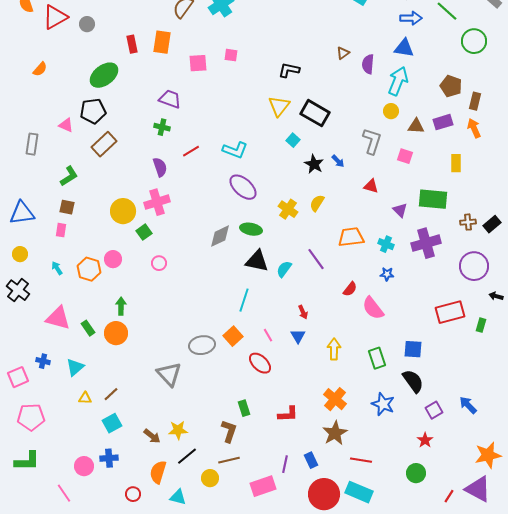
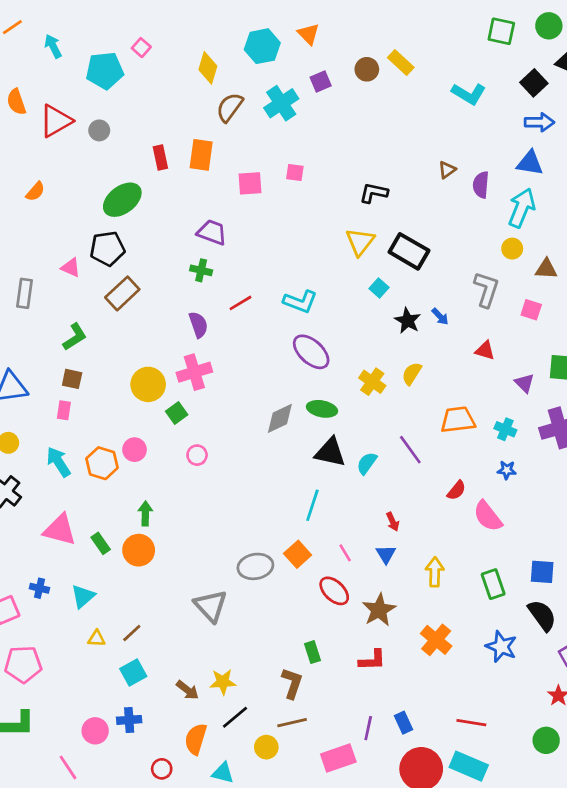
cyan arrow: (57, 268) -> (58, 462), size x1.6
brown star: (335, 433) -> (379, 610), moved

